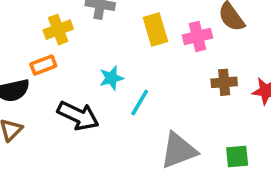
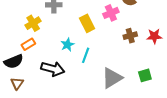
yellow rectangle: (155, 30) -> (87, 23), moved

